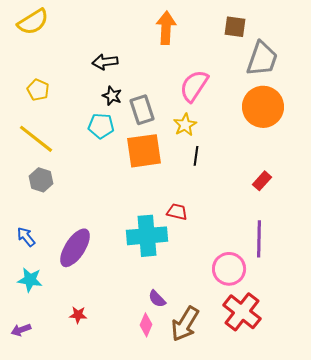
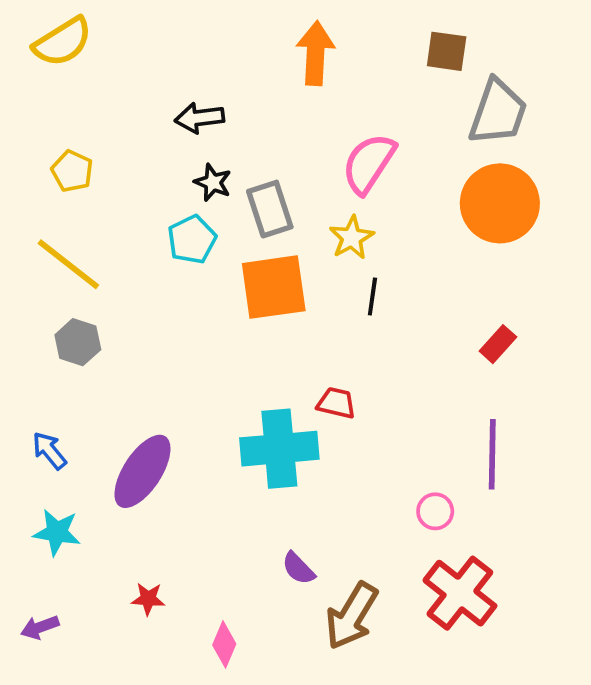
cyan pentagon: (101, 126) -> (192, 240), turned -30
pink circle: (229, 269) -> (435, 511), size x0.6
pink diamond: (146, 325) -> (224, 644), moved

